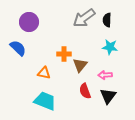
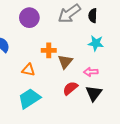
purple circle: (29, 22) -> (29, 18), moved
red semicircle: (85, 91) -> (70, 88), turned 70
cyan trapezoid: (45, 101) -> (29, 98), turned -55

